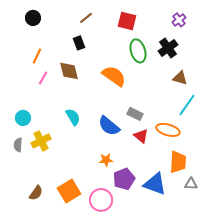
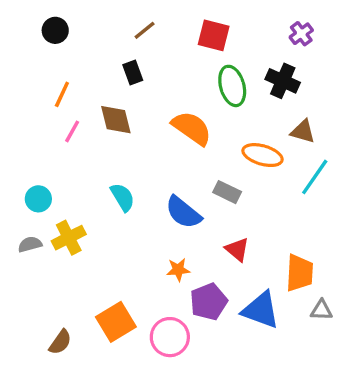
black cross: (168, 48) -> (283, 81), turned -30
orange ellipse: (168, 130) -> (263, 155), moved
red triangle: (141, 136) -> (237, 249), moved
gray semicircle: (18, 145) -> (30, 244), turned 72
brown semicircle: (36, 193) -> (60, 342), moved

